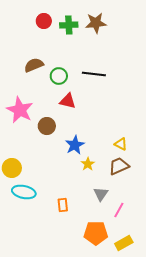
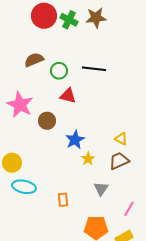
red circle: (44, 21) -> (44, 16), size x1.6
green cross: (69, 25) -> (69, 20), turned 30
pink line: (119, 210) -> (129, 209), moved

